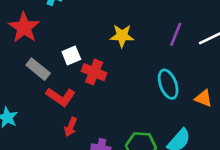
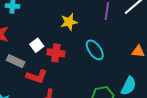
cyan ellipse: (168, 84) -> (95, 50), moved

